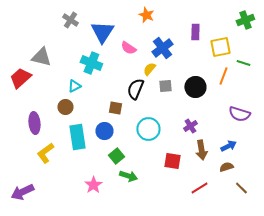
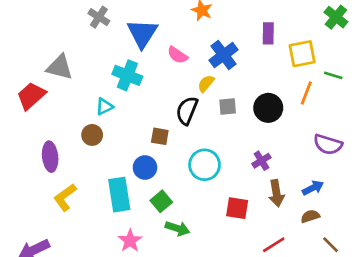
green cross: (245, 20) -> (336, 17), turned -30
cyan rectangle: (77, 137) -> (119, 195), moved

